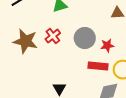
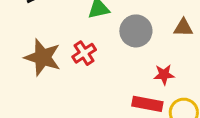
gray circle: (85, 38) -> (136, 31), moved

